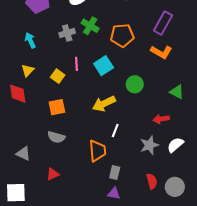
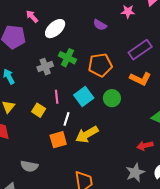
purple rectangle: (163, 23) -> (140, 50), turned 30
green circle: (135, 84) -> (112, 98), moved
orange square: (57, 107) -> (58, 140), moved
white line: (115, 130) -> (66, 119), moved
gray semicircle: (56, 137) -> (29, 166), moved

